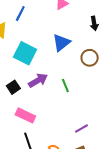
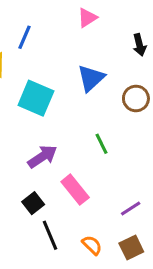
purple arrow: (38, 80) -> (42, 157), moved
black square: (13, 87) -> (33, 203), moved
pink rectangle: (25, 115) -> (75, 190), moved, turned 30

